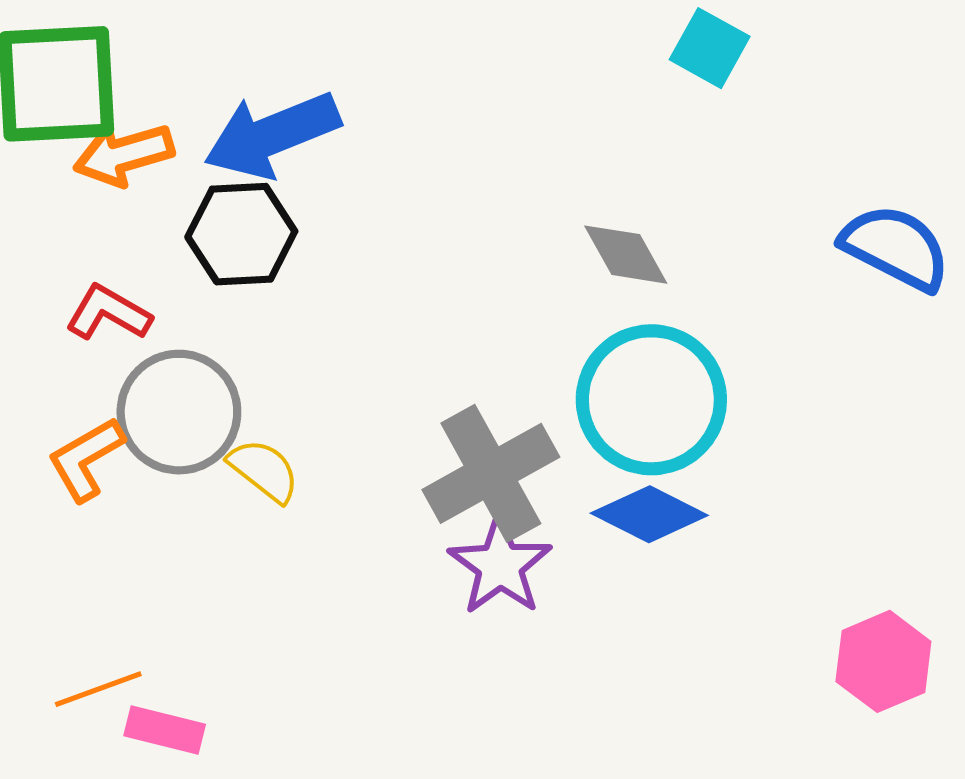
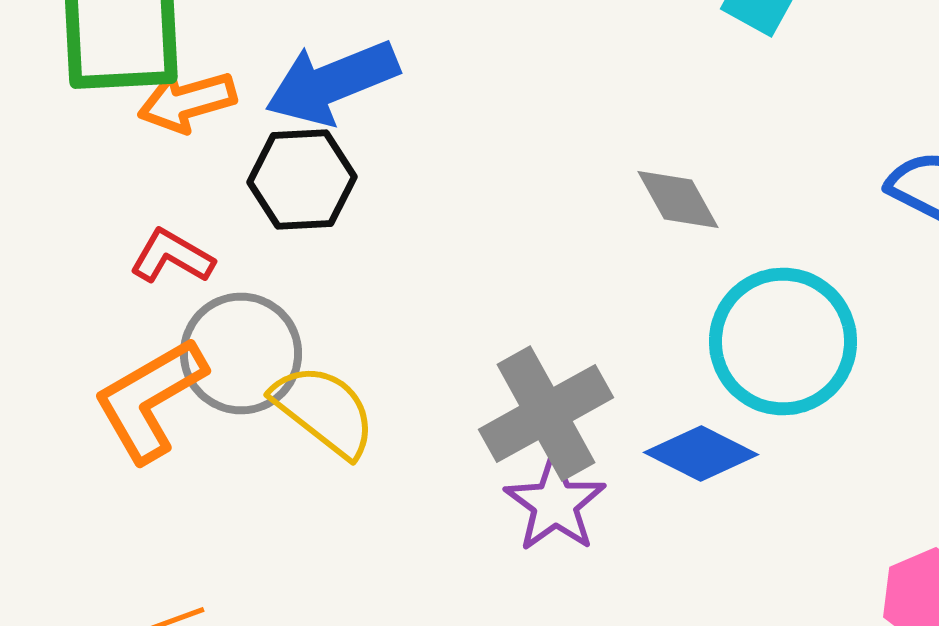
cyan circle: (651, 400) -> (783, 342), moved
orange L-shape: (86, 459) -> (150, 400), size x1.5
yellow semicircle: (264, 470) -> (324, 410), size x1.5

